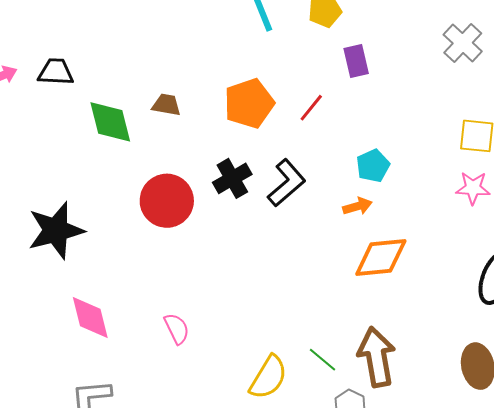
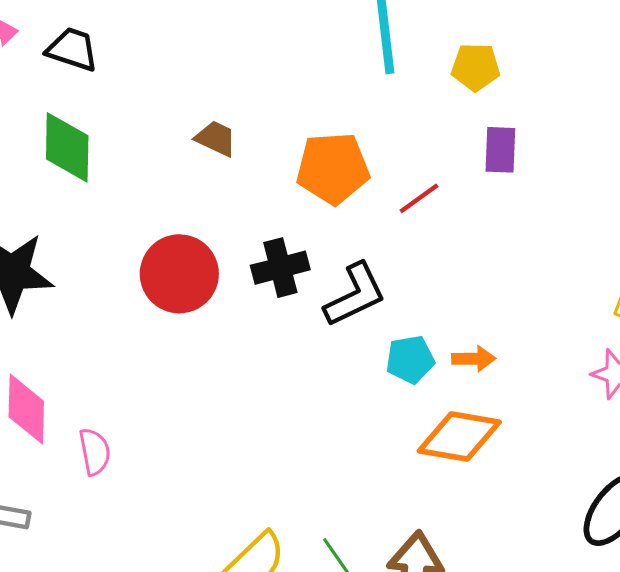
green diamond: (110, 122) -> (67, 147), moved
cyan pentagon: (373, 166) -> (410, 359), moved
orange arrow: (357, 206) -> (474, 359), moved
pink semicircle: (177, 329) -> (95, 452), moved

